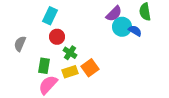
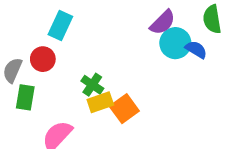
red circle: (57, 37) -> (43, 59), moved
green rectangle: (44, 66) -> (25, 97), moved
yellow rectangle: (70, 72) -> (100, 102), moved

